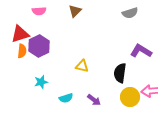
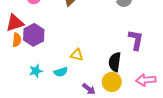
purple L-shape: (141, 51) -> (136, 40), turned 70
yellow circle: (130, 97) -> (112, 82), moved
cyan semicircle: (66, 98) -> (61, 72), moved

